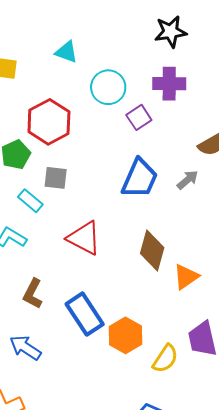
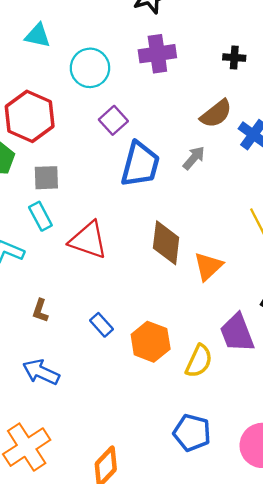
purple square: (139, 117) -> (113, 120), moved
cyan rectangle: (30, 201) -> (40, 216), moved, turned 30
brown L-shape: (33, 294) -> (40, 311), size x0.7
blue rectangle: (85, 314) -> (101, 325), size x0.5

